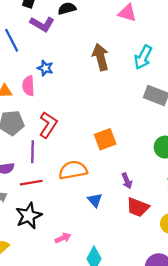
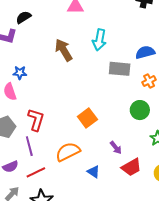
red trapezoid: (138, 207) -> (131, 167), turned -35

